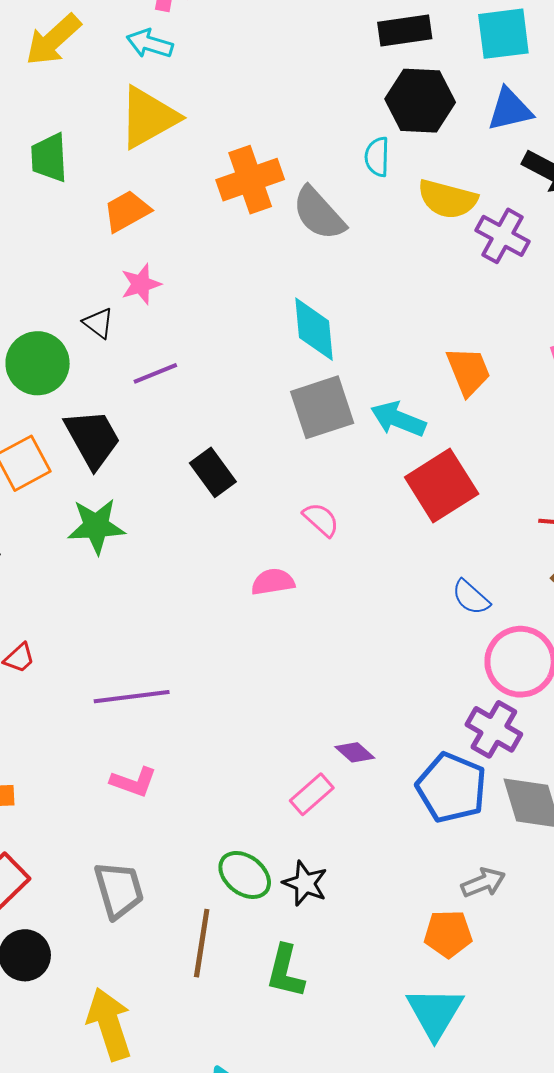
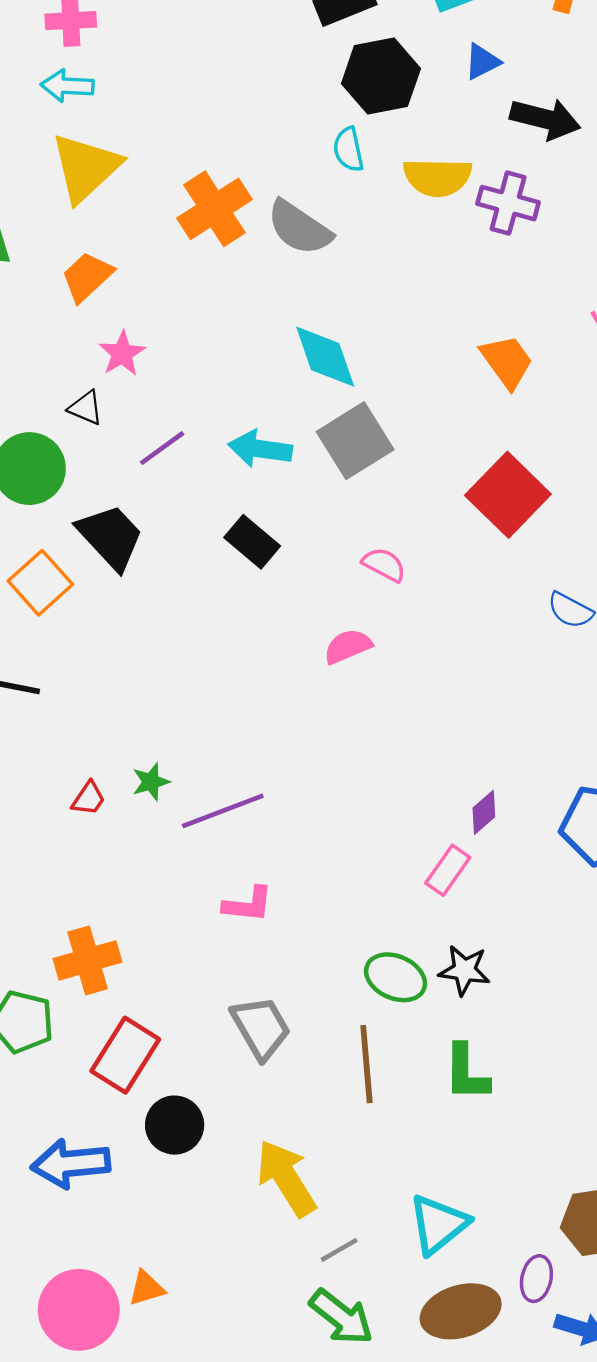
blue triangle: (510, 110) -> (482, 62), size x0.7
cyan arrow: (398, 419) -> (260, 449), moved
green star: (96, 526) -> (151, 782), moved, size x0.6
purple diamond: (355, 752) -> (484, 812), turned -69

